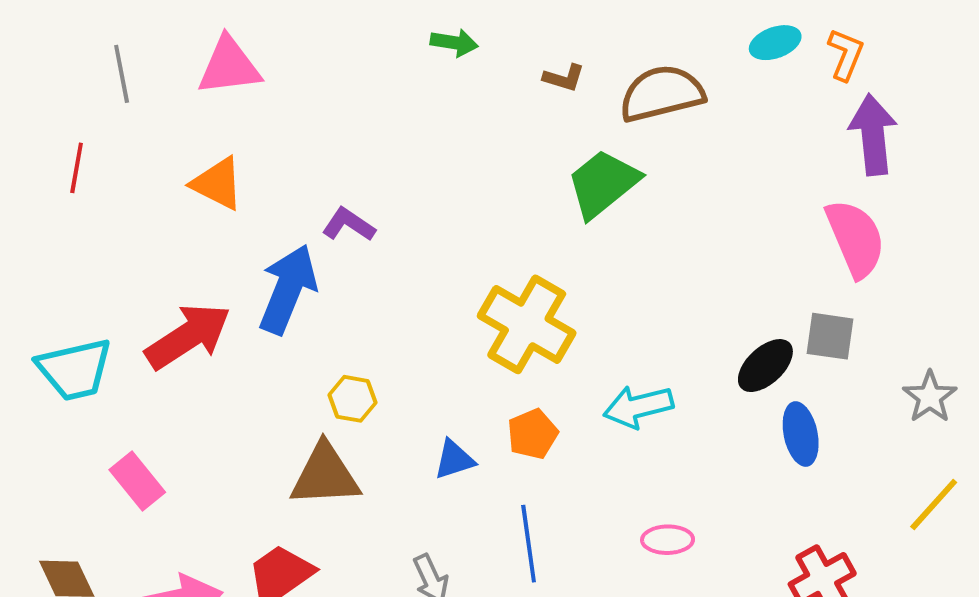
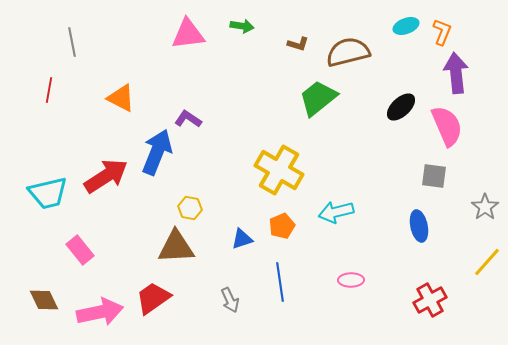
pink triangle: (229, 66) -> (188, 34), moved
black ellipse: (765, 366) -> (401, 107), moved

